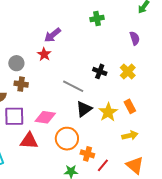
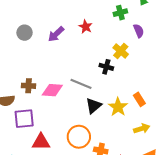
green cross: (97, 19) -> (120, 13), moved
red star: (44, 54) -> (86, 27), moved
gray circle: (16, 63) -> (25, 33), moved
yellow cross: (128, 72) -> (121, 51), moved
pink diamond: (45, 117) -> (52, 90), moved

